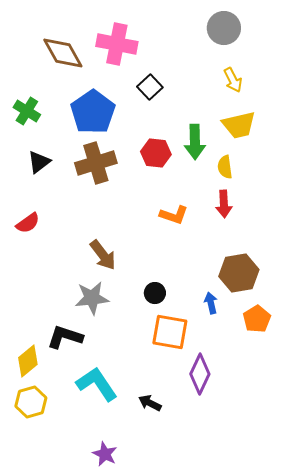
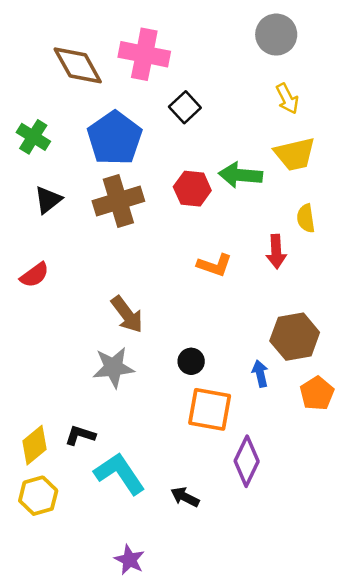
green arrow: (195, 142) -> (240, 175), turned 96
yellow semicircle: (225, 167) -> (306, 218), moved
black L-shape: (65, 337) -> (80, 435), moved, size x0.7

